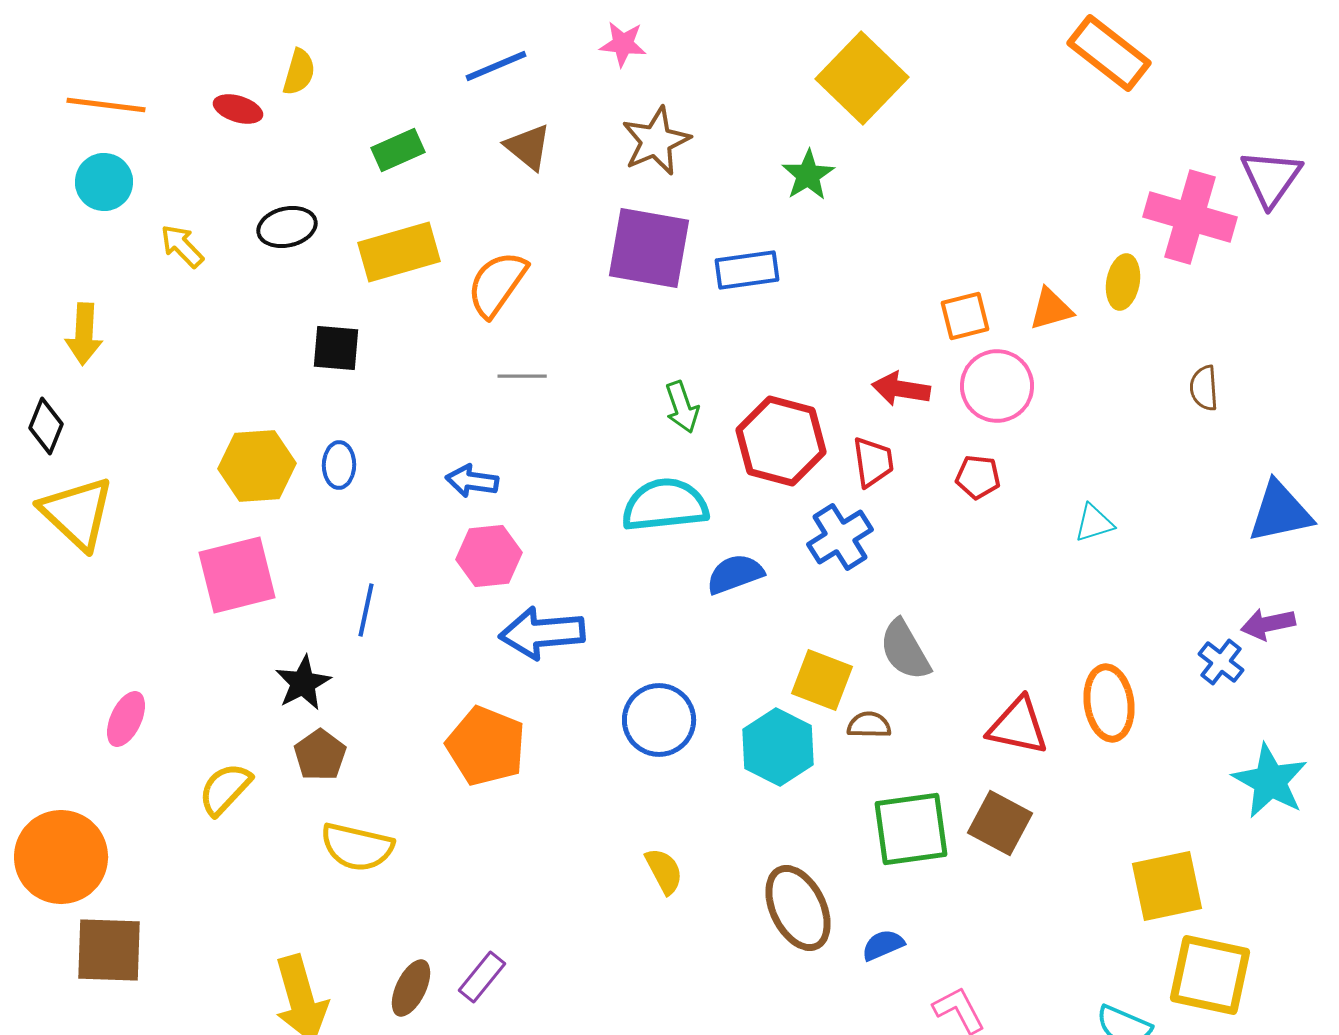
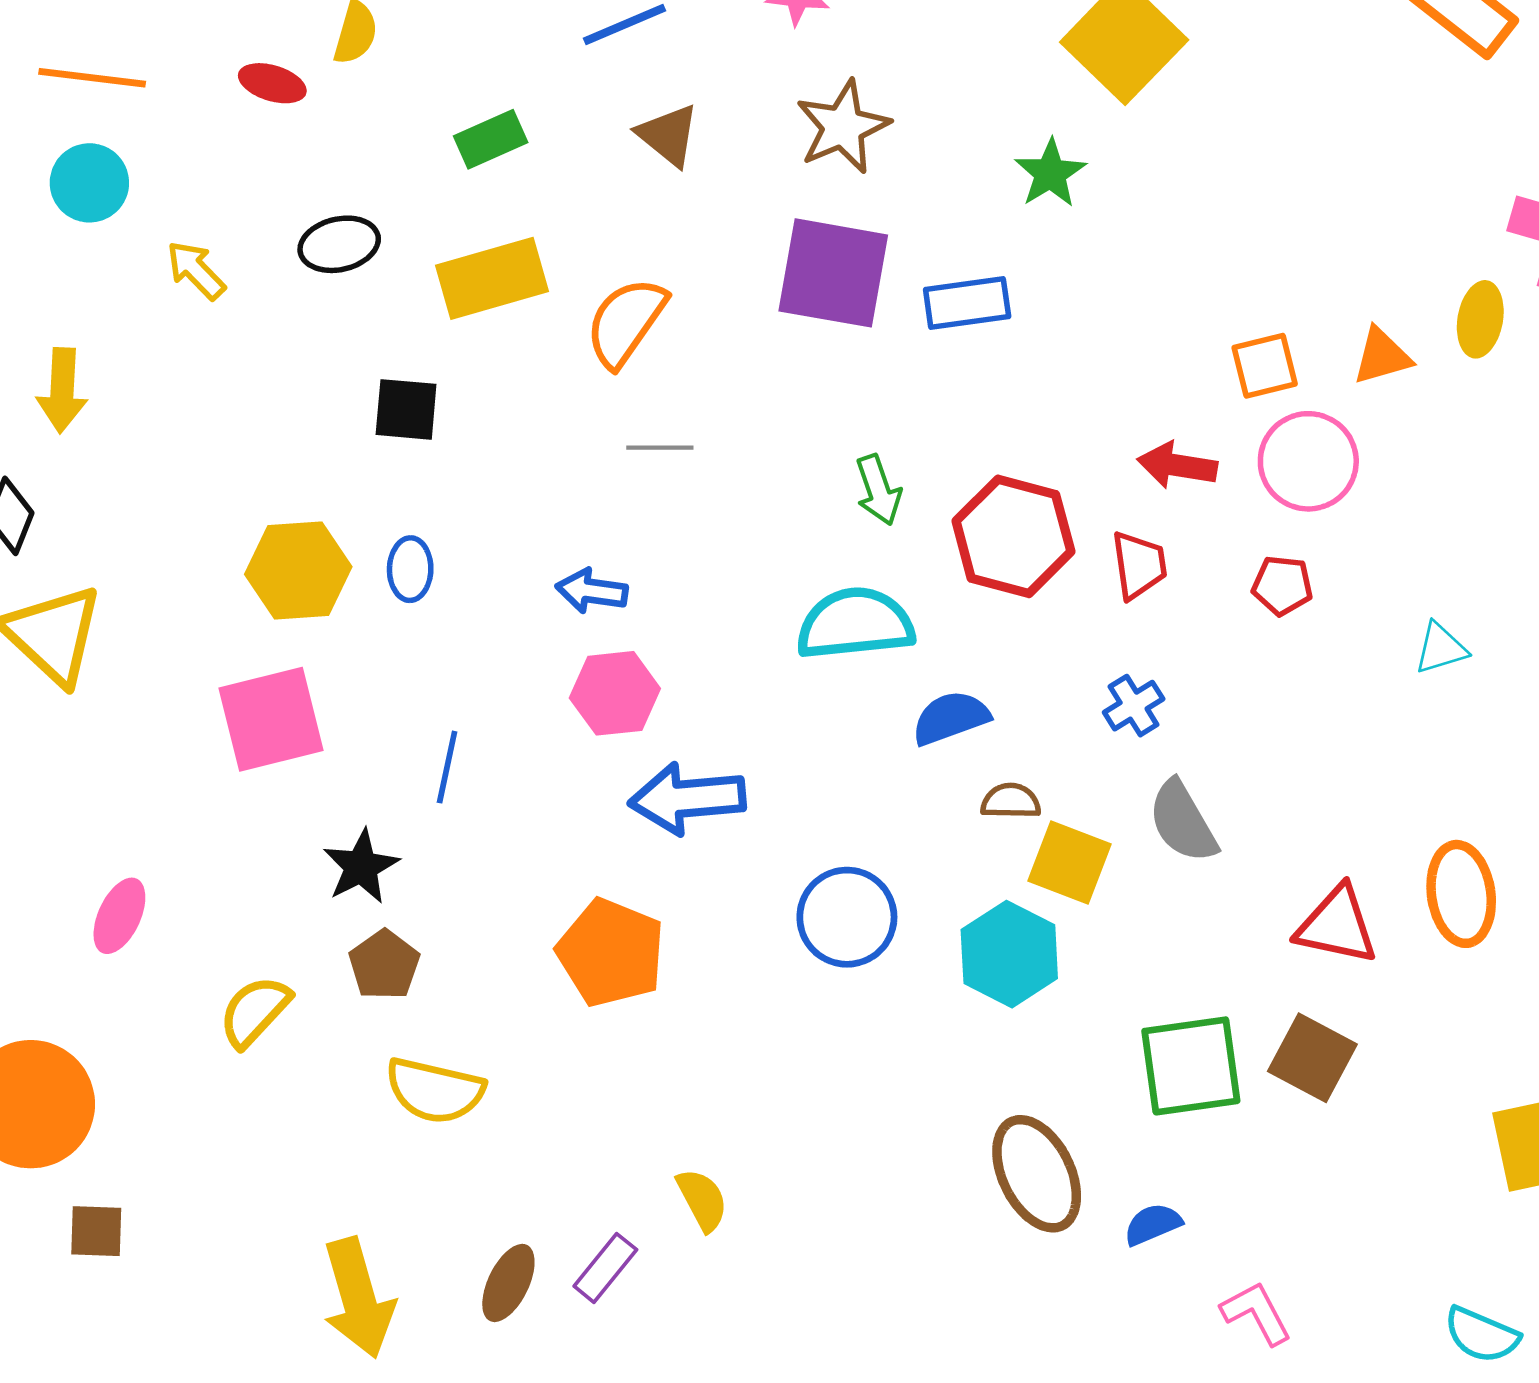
blue cross: (840, 537) -> (1134, 706), moved, size x0.7
brown semicircle: (869, 725) -> (1011, 801), moved
yellow semicircle: (664, 871) -> (702, 1200), moved
brown square: (109, 950) -> (96, 1231), size x0.6

